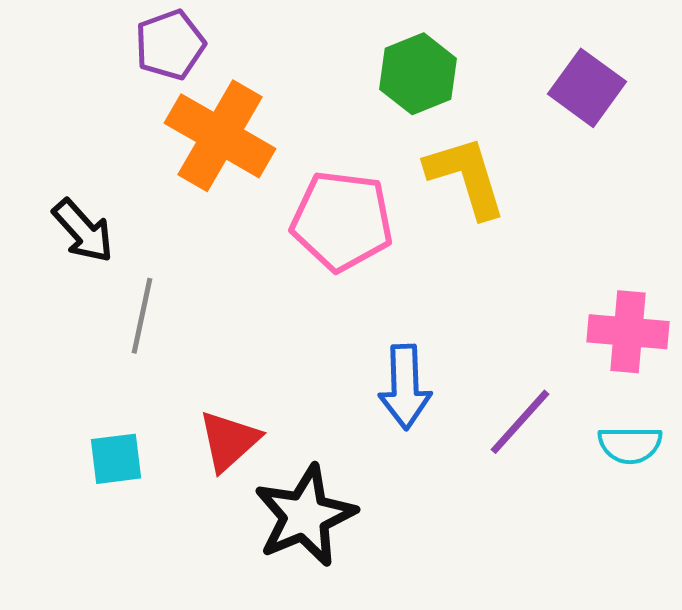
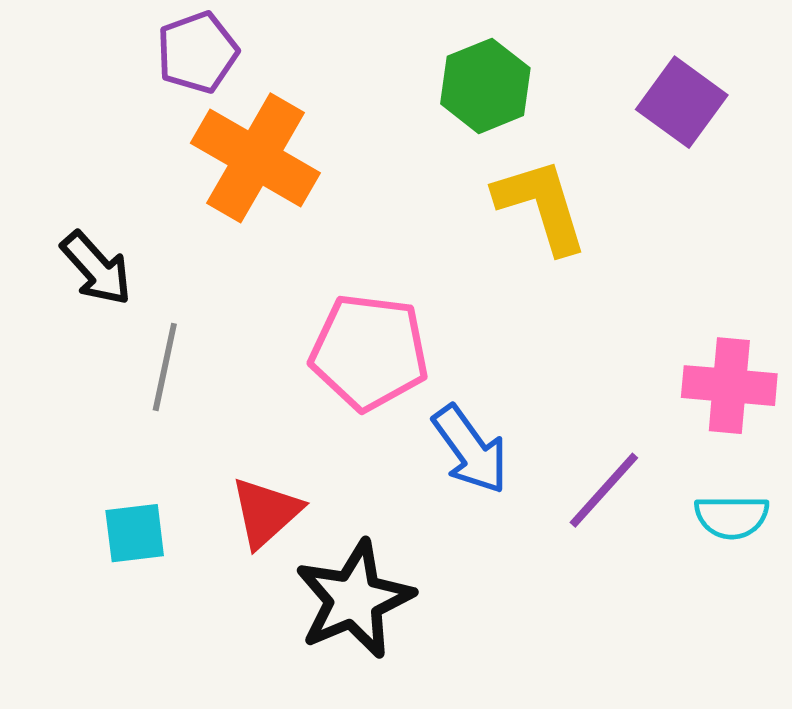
pink pentagon: (342, 221) -> (369, 352), moved
blue arrow: (405, 387) -> (470, 449), turned -34

